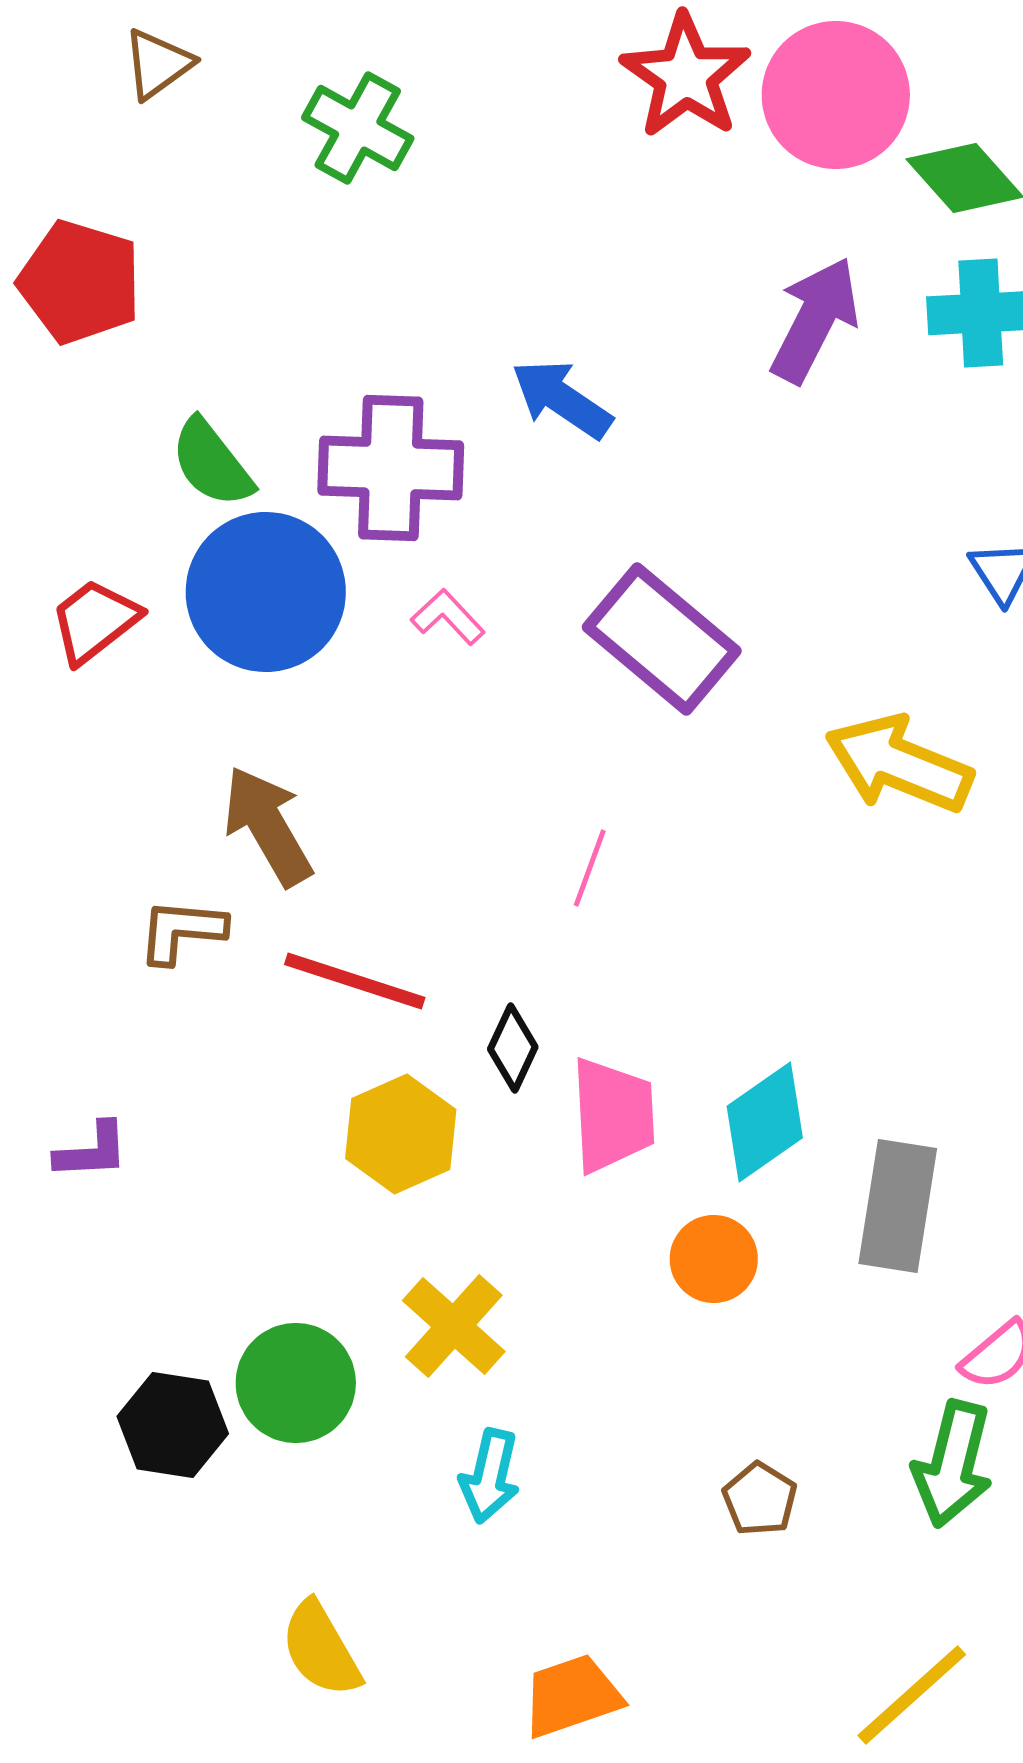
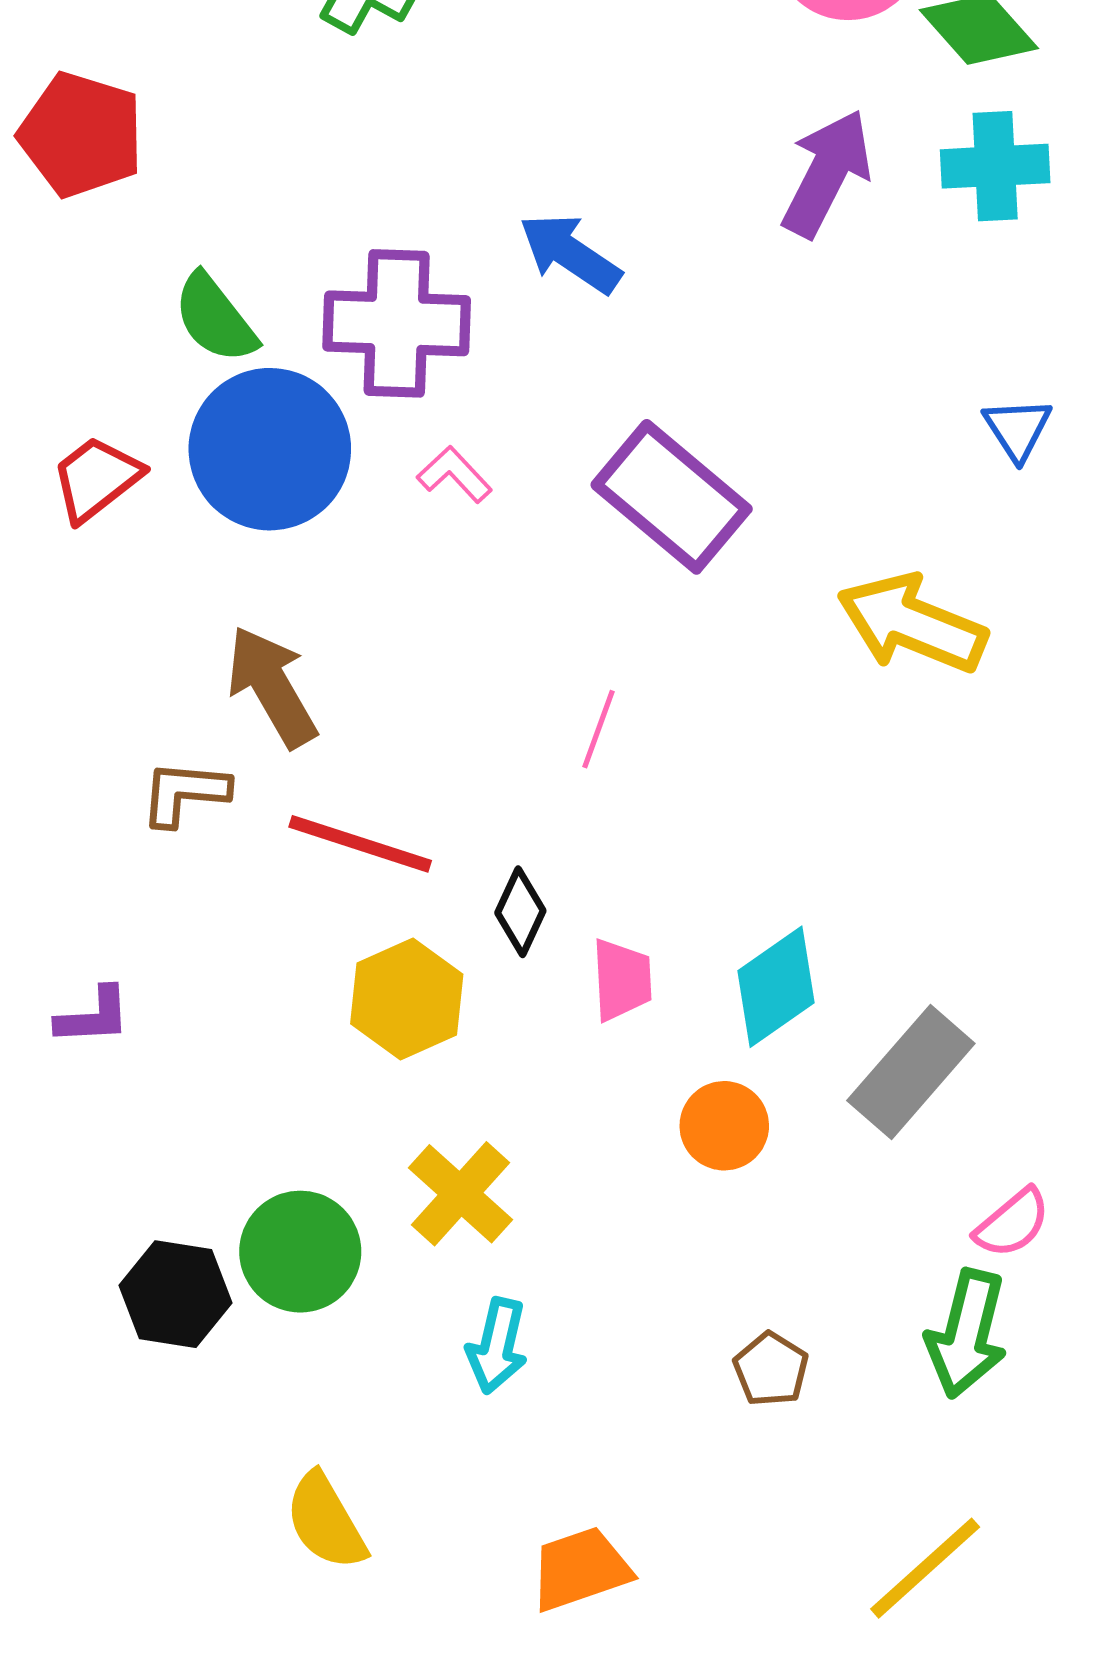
pink trapezoid: (613, 1115) -> (622, 980), size x0.7
gray rectangle: (898, 1206) -> (911, 1072), turned 32

